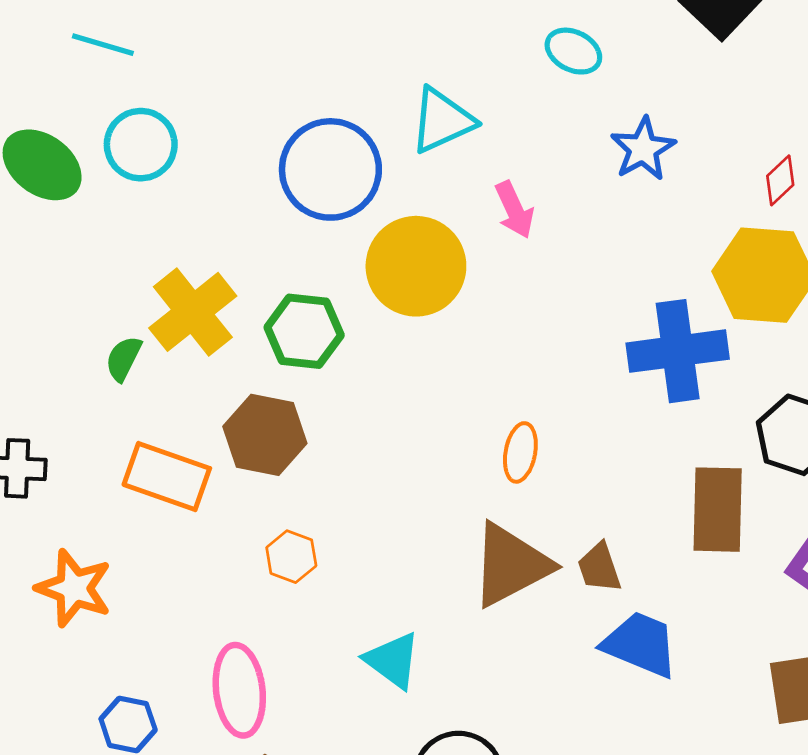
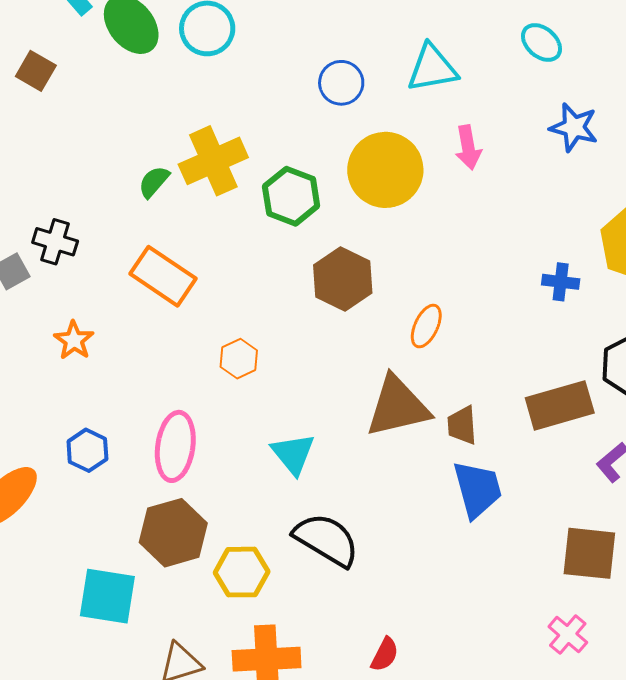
blue star: (643, 149) -> (574, 127), turned 30
blue circle: (330, 169) -> (341, 83), size x0.6
blue cross: (678, 351) -> (561, 282), size x0.5
brown hexagon: (265, 435) -> (343, 279), moved
brown rectangle: (718, 510) -> (560, 405), turned 58
orange star: (74, 588) -> (74, 340), size x0.7
blue trapezoid: (640, 644) -> (477, 489), turned 38

